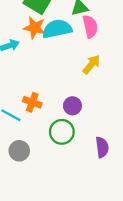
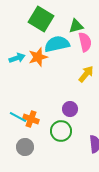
orange star: (35, 28) -> (38, 57), moved, turned -30
orange cross: (32, 102) -> (31, 119), moved

